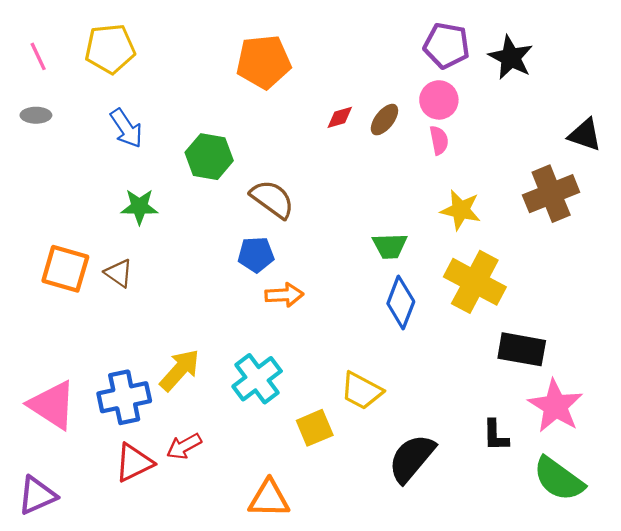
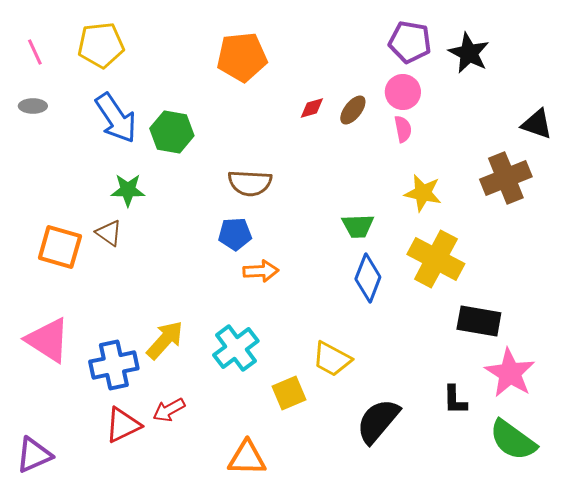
blue arrow: (126, 128) -> (116, 118), size x1.4
green hexagon: (209, 157) -> (172, 132), moved
brown semicircle: (272, 199) -> (250, 183), turned 147
brown triangle: (119, 273) -> (109, 233), moved
pink triangle: (52, 405) -> (48, 340), moved

